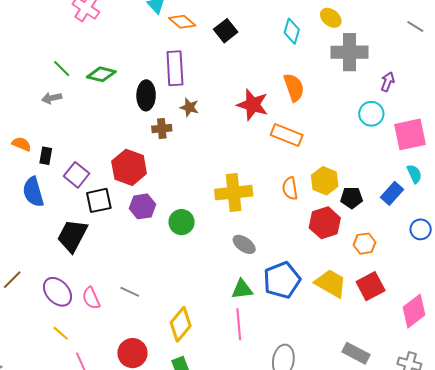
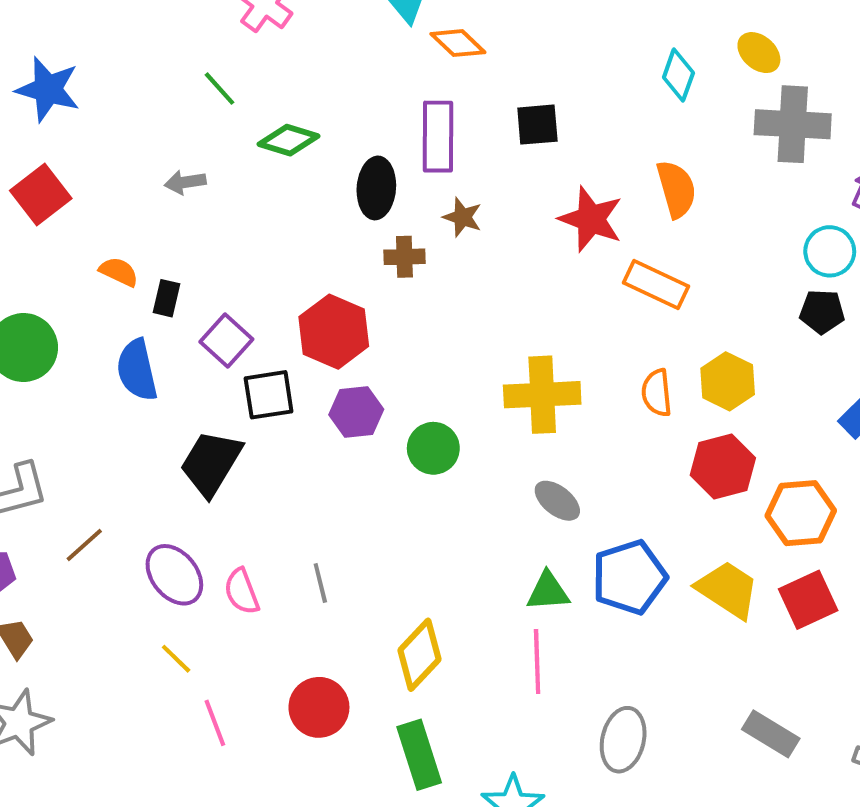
black square: (226, 31) -> (537, 125), moved, turned 30
green line: (62, 69) -> (219, 89), moved
black pentagon: (352, 198) -> (822, 312), moved
orange hexagon: (364, 244) -> (801, 513), size x1.5
gray line: (130, 292) -> (320, 583), turned 48

